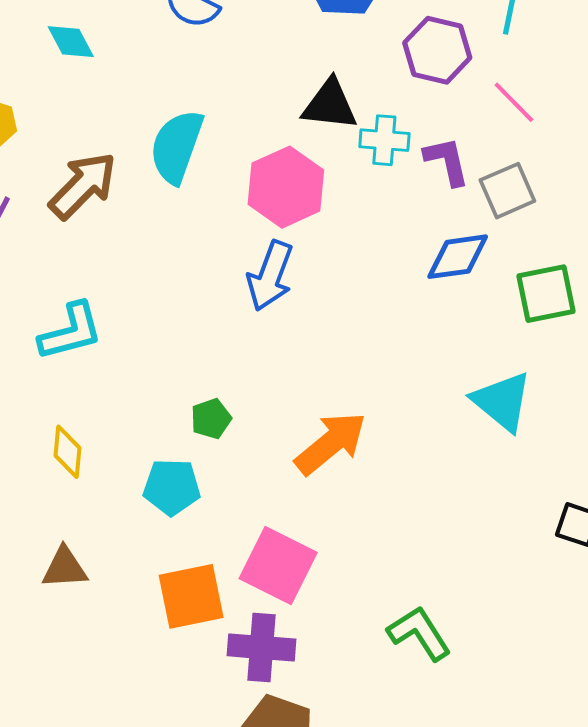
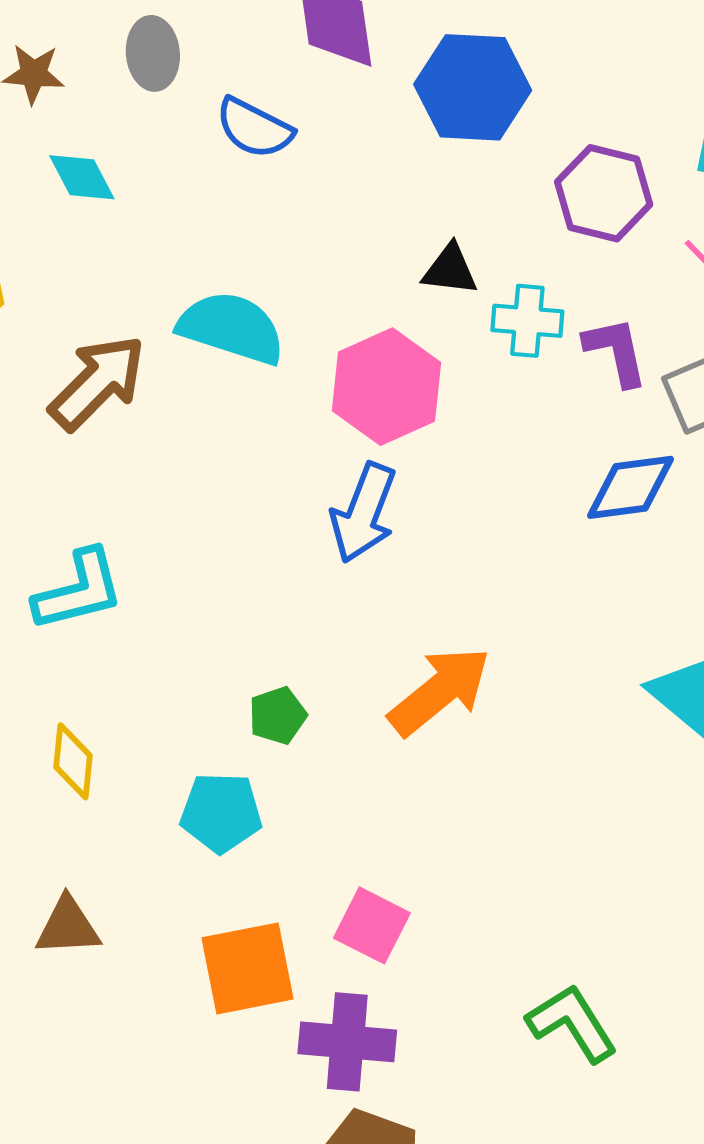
black triangle: (330, 105) -> (450, 270), size x0.7
cyan semicircle: (177, 147) -> (231, 328), turned 88
orange arrow: (331, 443) -> (440, 691), moved
pink square: (278, 566) -> (372, 925), size x0.7

